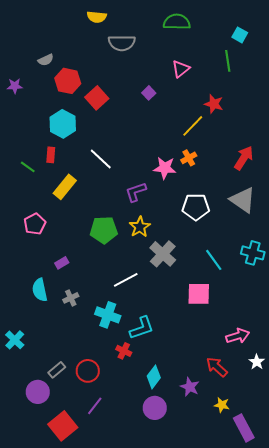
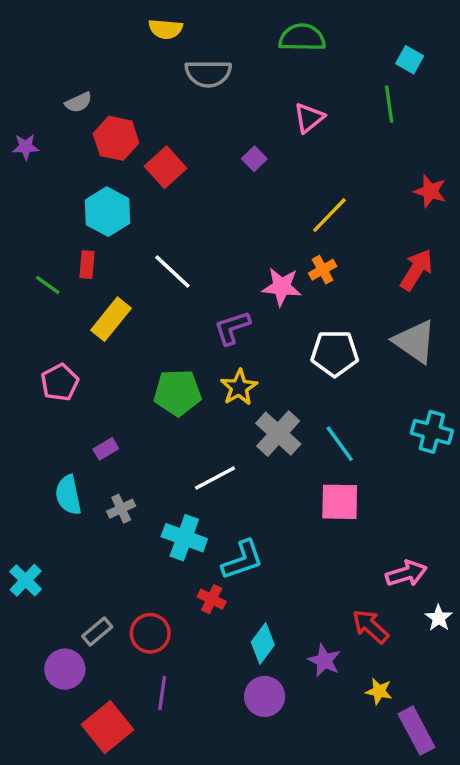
red star: (214, 104) -> (430, 191), moved
cyan line: (214, 260) -> (340, 444), moved
purple line: (95, 406) -> (162, 693), turned -30

